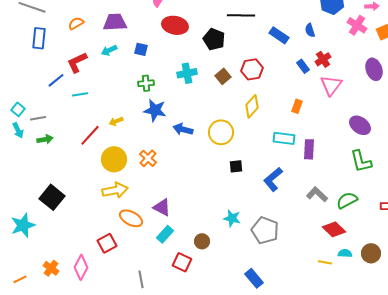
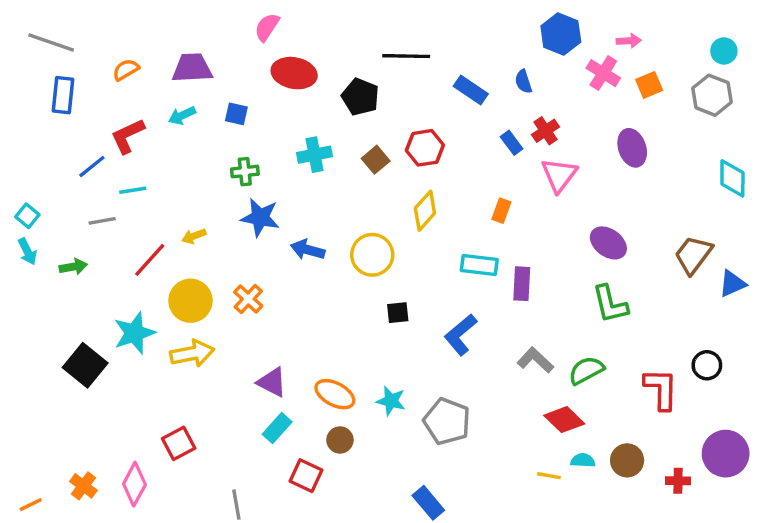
gray line: (38, 118) -> (102, 221), moved
orange ellipse: (131, 218) -> (335, 394), moved
cyan star: (23, 225) -> (134, 333), moved

